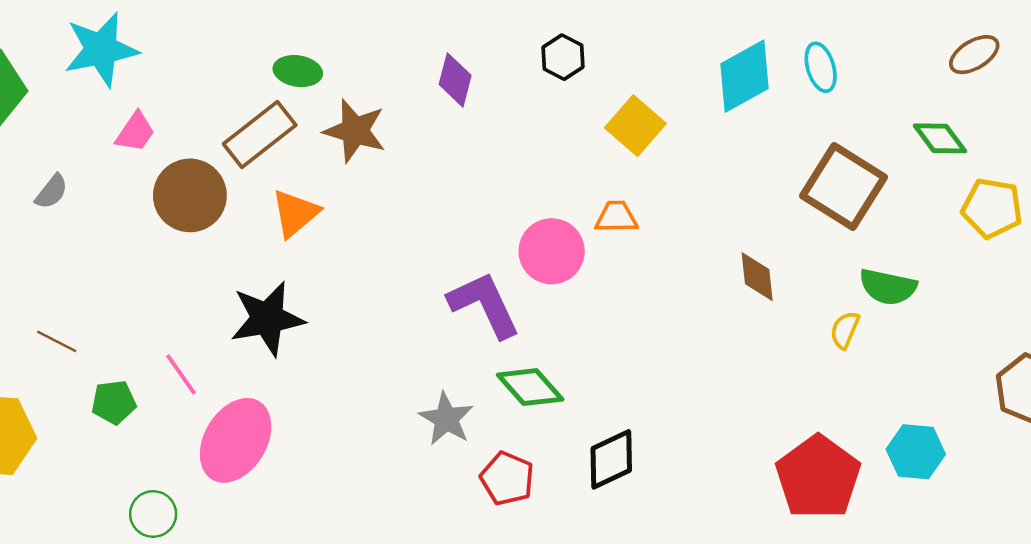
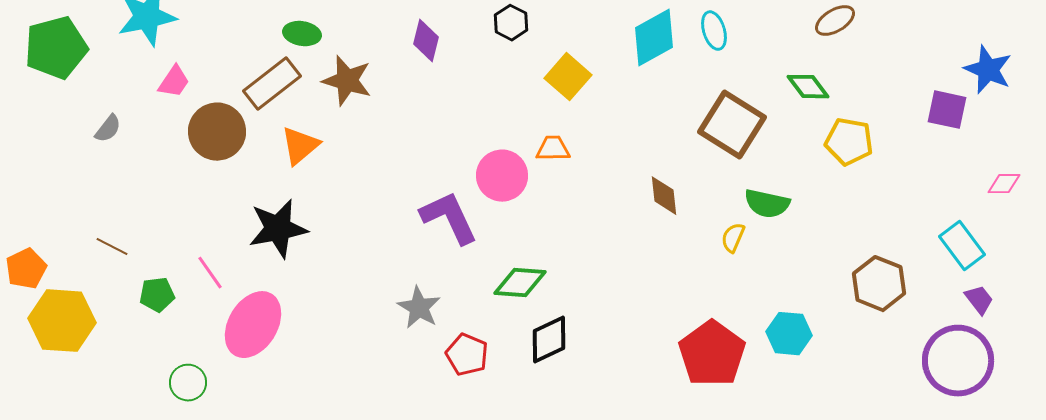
green diamond: (530, 387) -> (520, 283), moved, turned -44

